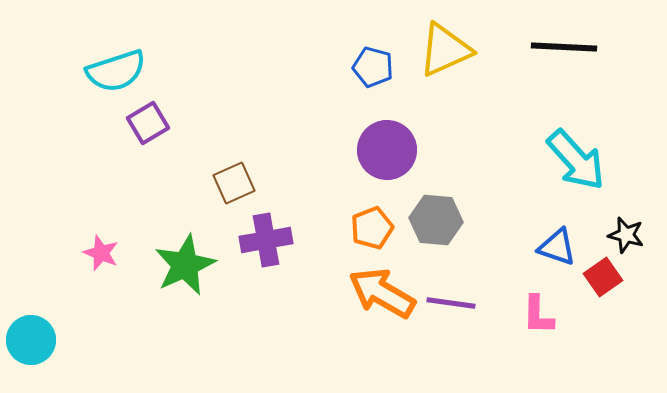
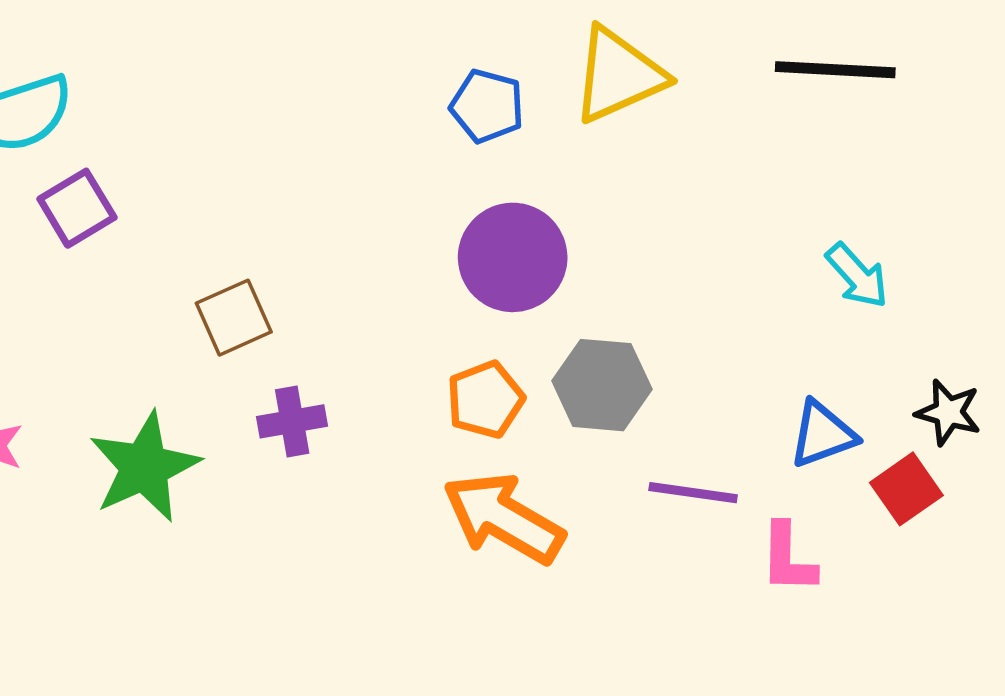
cyan arrow: (576, 160) -> (857, 276), size x0.6
purple cross: (266, 240) -> (292, 421), size x0.7
blue triangle: (557, 247) -> (823, 434), turned -39
purple line: (451, 303) -> (693, 493), moved

